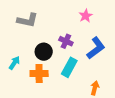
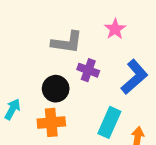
gray L-shape: (27, 20) -> (67, 42), moved
cyan rectangle: (69, 67) -> (109, 122), moved

